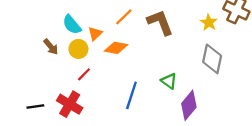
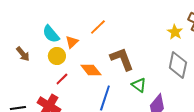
brown L-shape: (160, 22) -> (122, 59), moved
brown arrow: (51, 47) -> (23, 54), moved
orange diamond: (116, 48) -> (91, 70), moved, turned 40

